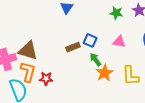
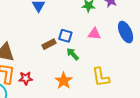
orange star: (105, 73) -> (64, 81), moved
yellow L-shape: (130, 76) -> (101, 77), moved

